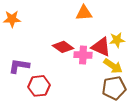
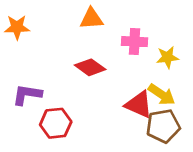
orange triangle: (84, 13) -> (91, 19), moved
red triangle: (101, 47) -> (139, 105), moved
pink cross: (83, 55) -> (134, 42), moved

